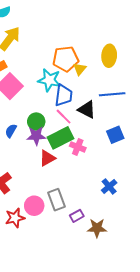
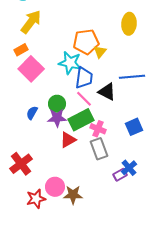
yellow ellipse: (109, 56) -> (129, 24), moved
blue square: (115, 135) -> (134, 127), moved
gray rectangle: (56, 200) -> (99, 149), moved
purple rectangle: (77, 216) -> (120, 175), moved
brown star: (97, 228) -> (73, 195), moved

